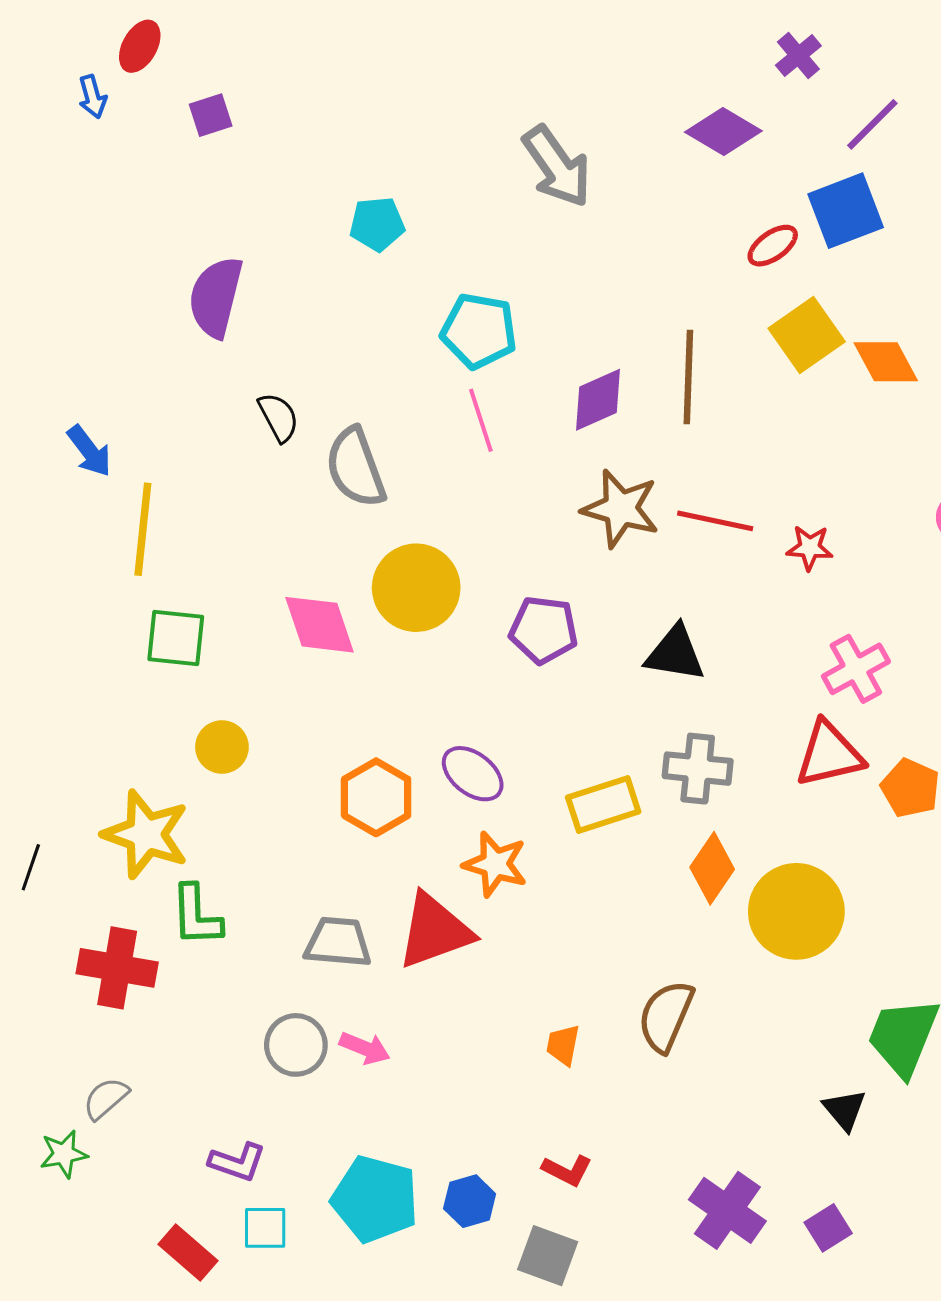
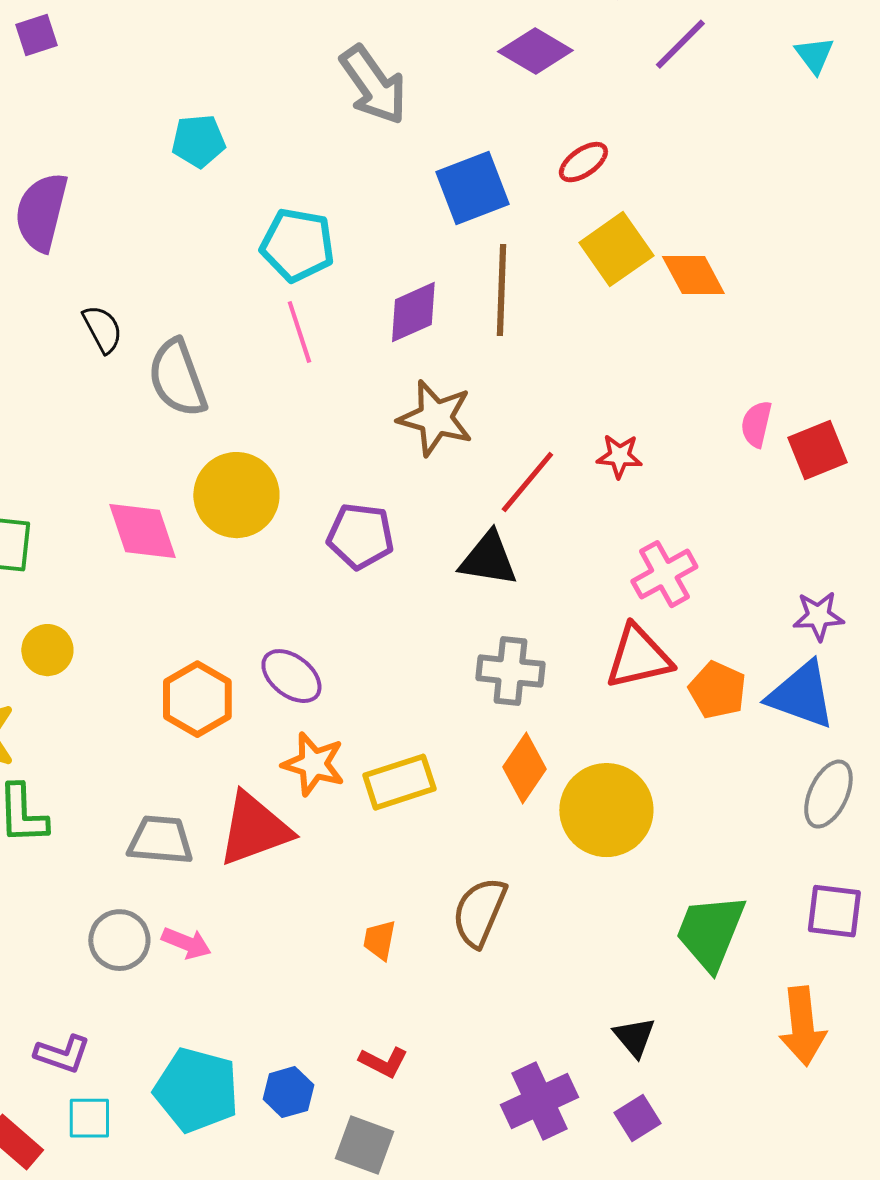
blue square: (846, 211) -> (472, 188), moved
red line: (715, 521) -> (527, 482), moved, turned -62
yellow rectangle: (603, 805) -> (399, 782), moved
black triangle: (845, 1110) -> (634, 1037), moved
purple cross: (727, 1210) -> (539, 1101), turned 30

